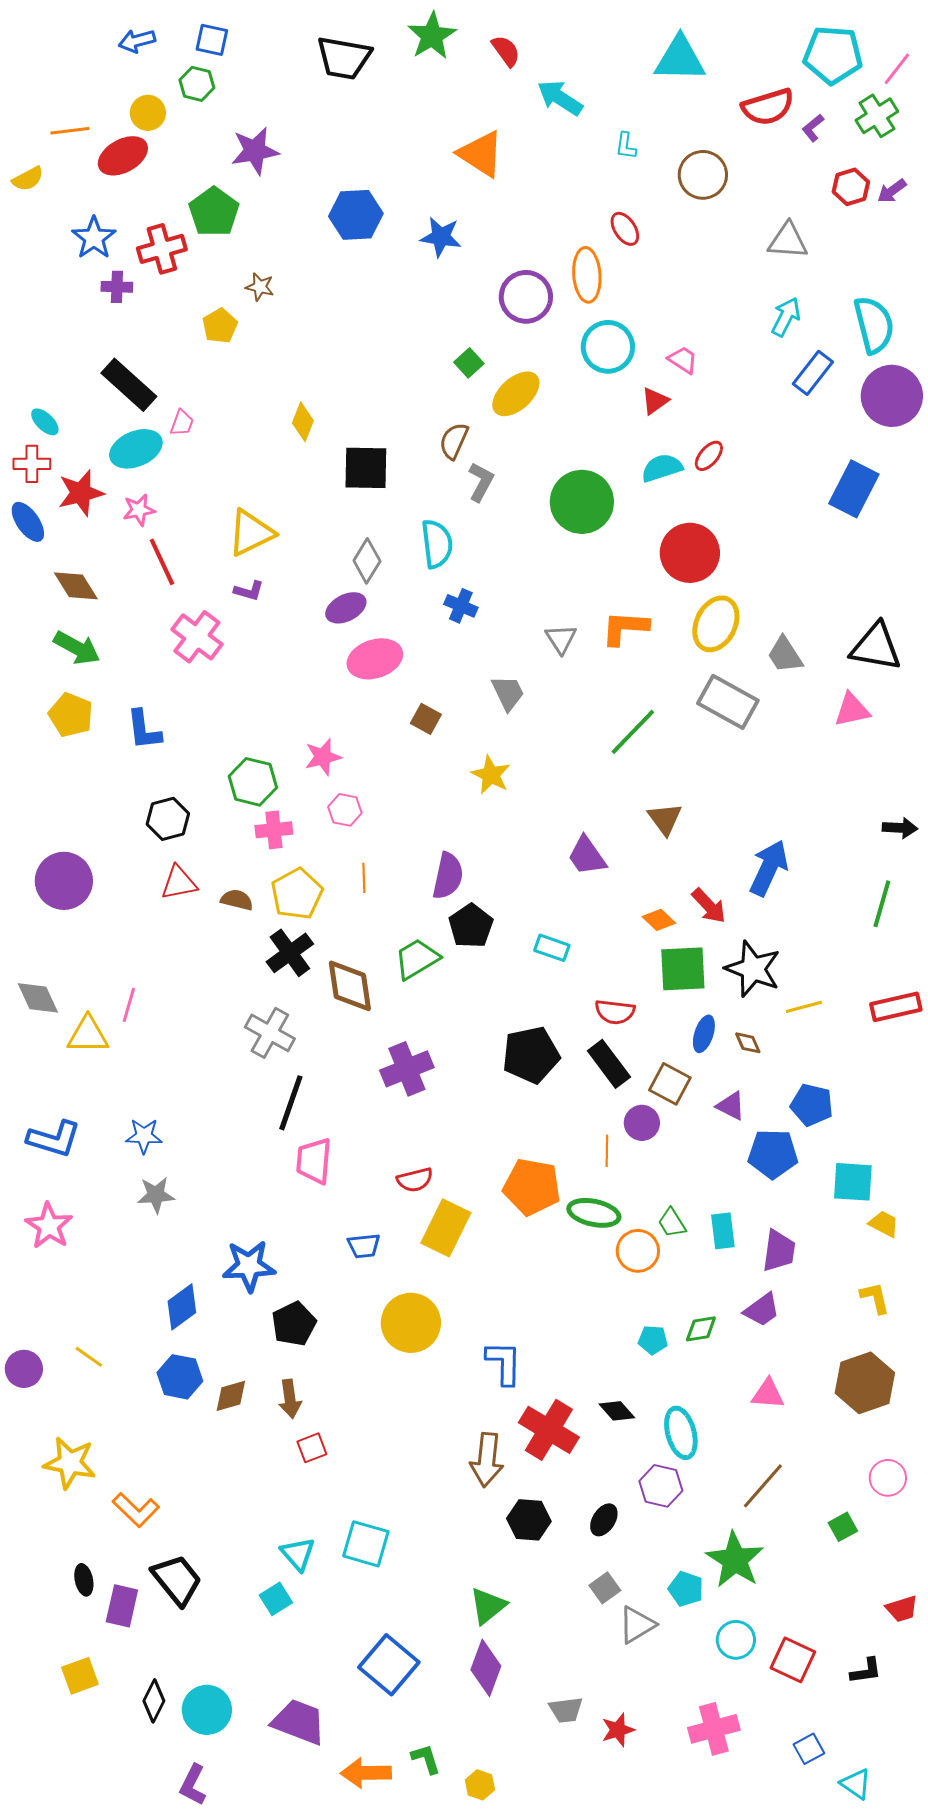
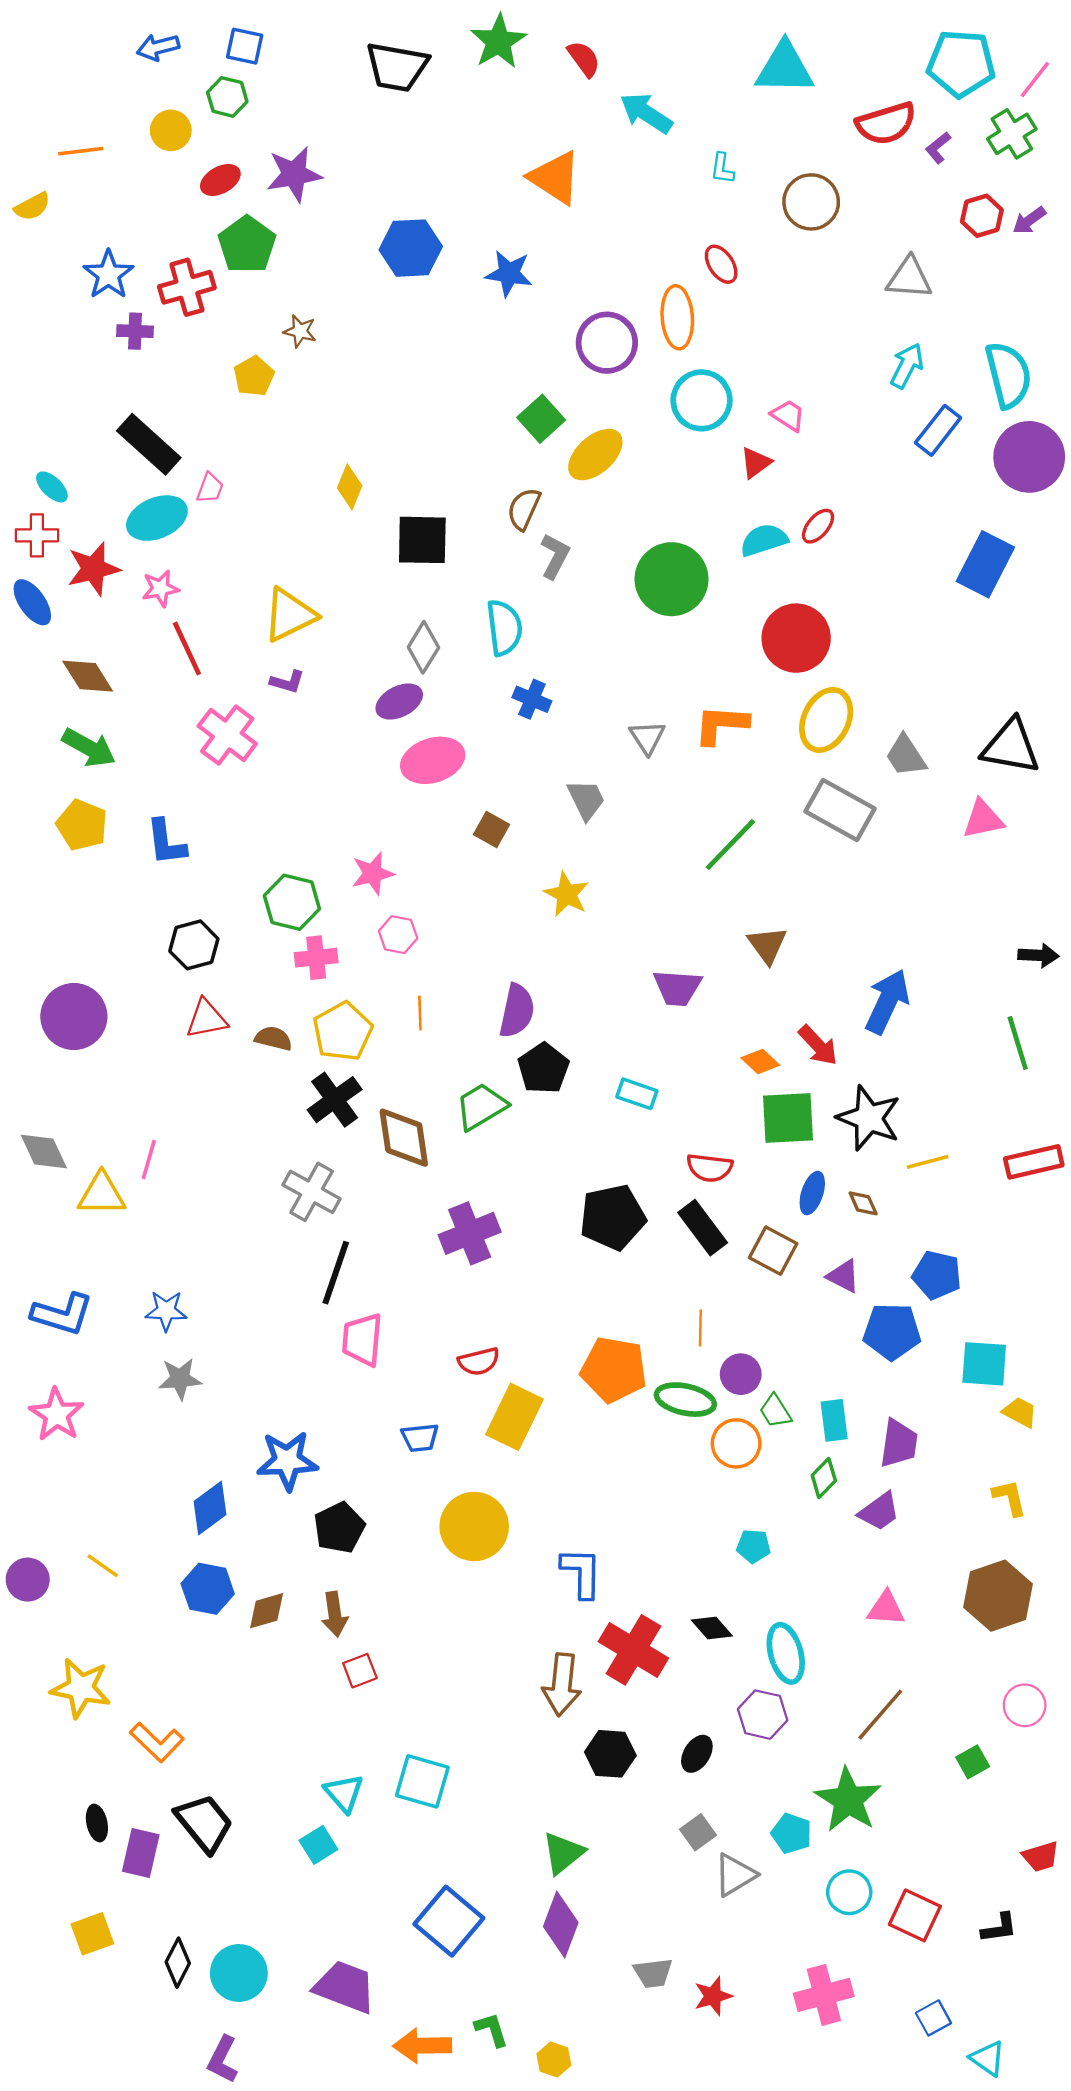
red ellipse: (123, 156) -> (220, 180), moved, size x0.7
green square: (469, 363) -> (541, 419), size x1.4
purple trapezoid: (587, 856) -> (677, 988), turned -51
green line: (882, 904) -> (1018, 1043), turned -33
purple circle: (642, 1123) -> (741, 1374), moved
green diamond: (701, 1329) -> (824, 1478), moved, turned -36

